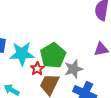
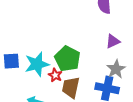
gray star: (73, 69) -> (116, 69), moved

